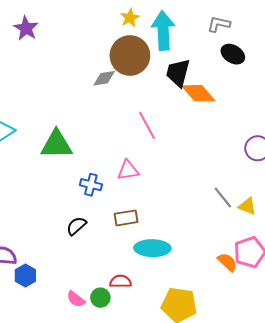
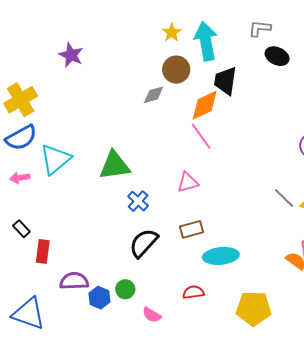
brown circle: (130, 55) -> (176, 70), size x0.7
orange diamond: (198, 93) -> (205, 105), moved, turned -68
blue cross: (91, 185) -> (138, 201), moved, turned 35
black semicircle: (76, 226) -> (144, 243), size x1.5
green circle: (100, 298) -> (125, 289), moved

